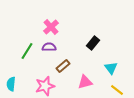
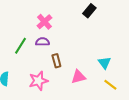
black rectangle: (93, 43) -> (89, 11), moved
brown rectangle: (63, 66) -> (56, 61), turned -64

